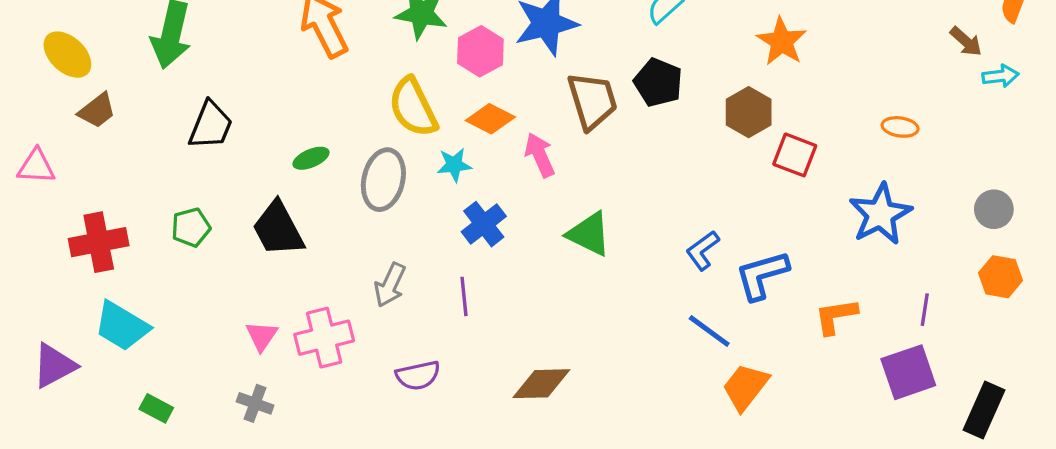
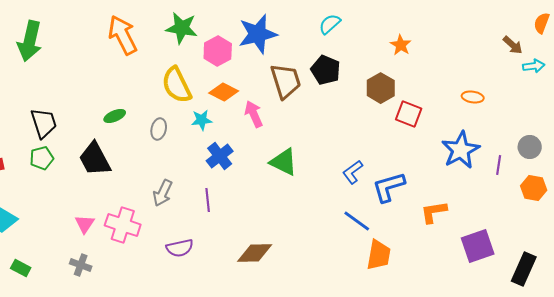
orange star: (782, 41) -> (401, 45), size x0.7
black trapezoid: (211, 125) -> (44, 123), moved, turned -40
gray ellipse: (383, 180) -> (159, 129), size x0.6
purple line: (925, 310) -> (499, 165), moved
pink cross: (324, 338) -> (123, 225), turned 32
orange trapezoid: (745, 387) -> (379, 255), turned 152

